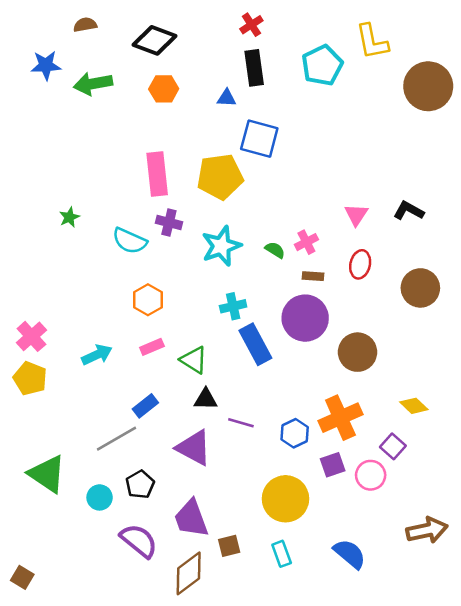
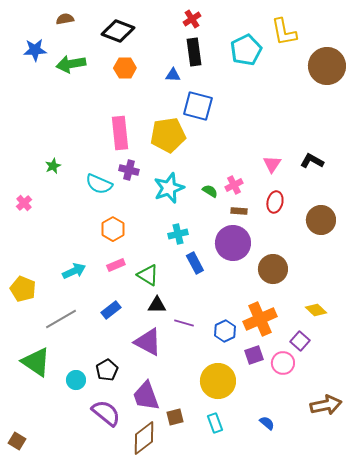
pink cross: (31, 336) -> (24, 203), moved, size x0.7
blue rectangle: (255, 344) -> (195, 263), size x0.7
gray line: (117, 439) -> (61, 319), moved
blue semicircle: (350, 554) -> (267, 423), size x0.6

